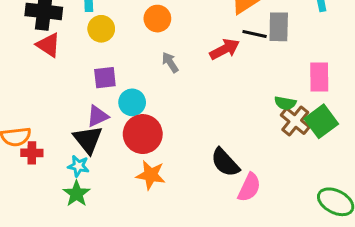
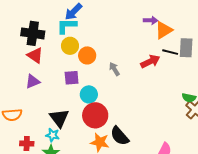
orange circle: (157, 19) -> (87, 55), moved
purple triangle: (98, 116) -> (33, 81), moved
red cross: (32, 153) -> (27, 144), moved
black semicircle: (225, 162) -> (120, 136), moved

